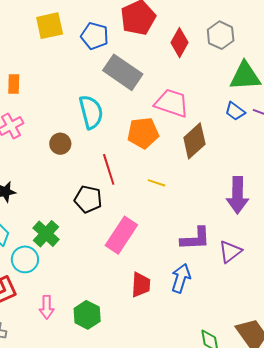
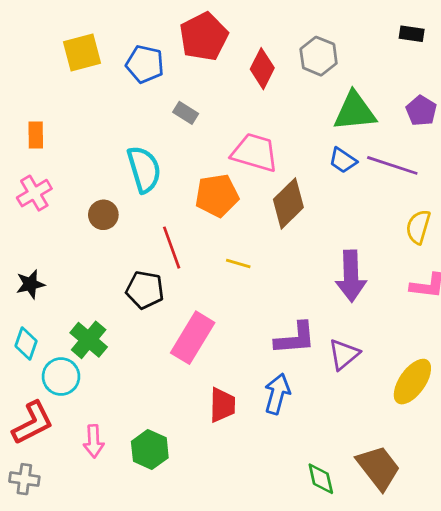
gray rectangle: (123, 72) -> (186, 113), size x0.5

